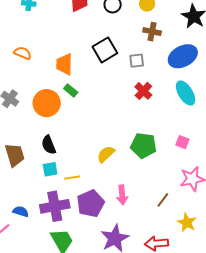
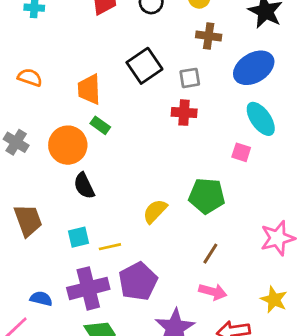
red cross: (143, 91) -> (184, 113), moved, turned -36
pink square: (182, 142) -> (241, 152), moved
black semicircle: (49, 145) -> (84, 186), moved
pink arrow: (122, 195) -> (213, 292), moved, turned -66
brown line: (163, 200) -> (210, 254), moved

